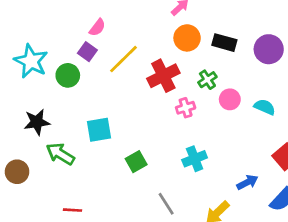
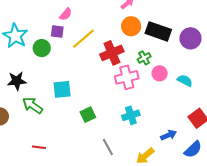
black rectangle: (224, 43) -> (158, 31), size x1.4
purple square: (87, 52) -> (57, 32), turned -32
pink cross: (186, 108) -> (127, 77), size x1.6

